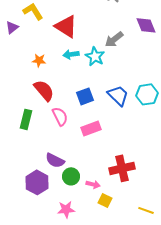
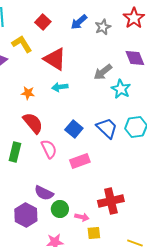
cyan star: (95, 56) -> (121, 89), moved
blue square: (85, 96) -> (74, 129), turned -30
yellow square: (105, 200) -> (94, 233), turned -32

